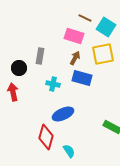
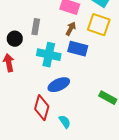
yellow square: (103, 54) -> (99, 25), turned 30
cyan cross: (53, 84) -> (49, 55), size x1.6

